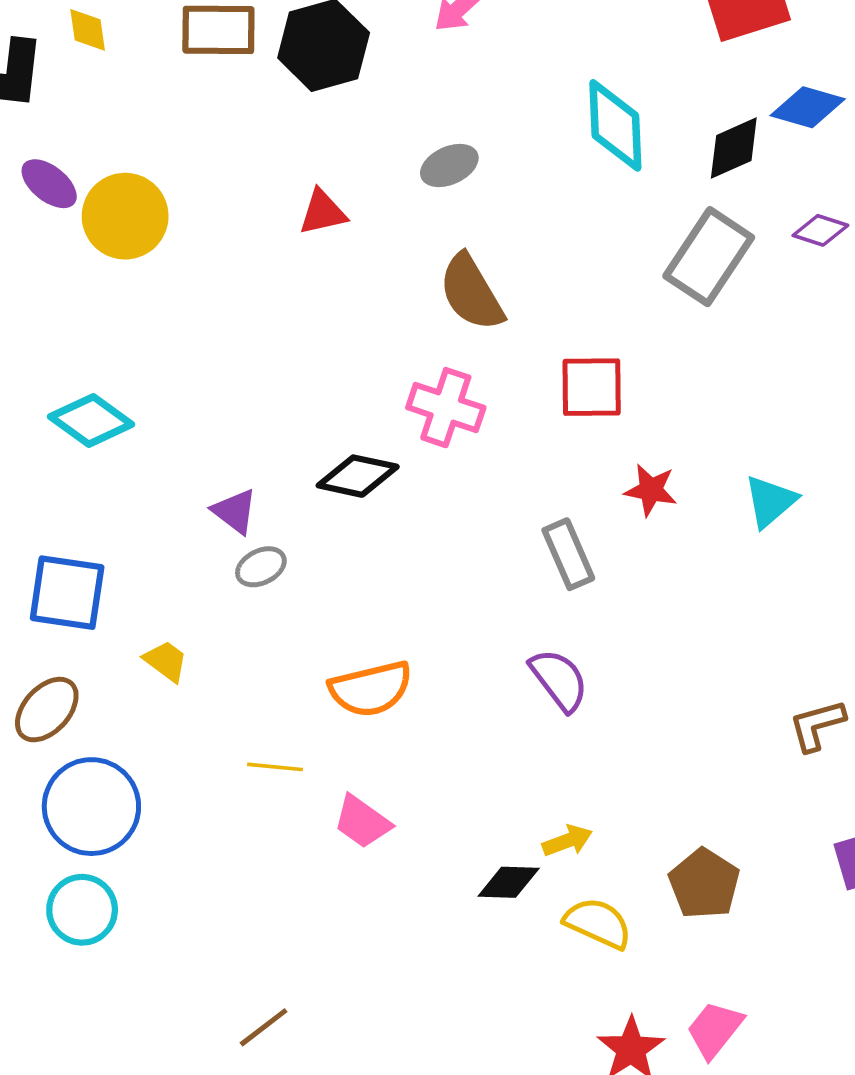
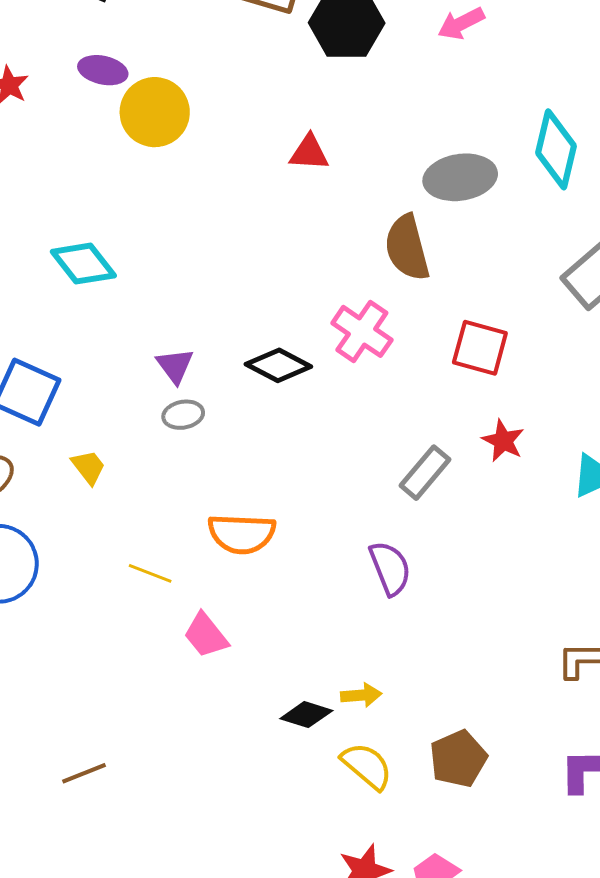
gray ellipse: (449, 165) -> (460, 177), moved, size x1.5
purple ellipse: (49, 184) -> (103, 70), turned -42
gray rectangle: (568, 554) -> (425, 473), turned 48

